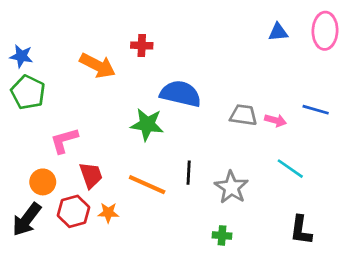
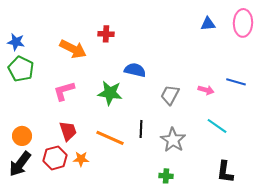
blue semicircle: (181, 94) -> (135, 70), size x0.7
gray trapezoid: (243, 115) -> (170, 95), moved, turned -70
pink L-shape: (64, 140) -> (64, 91), moved
orange circle: (43, 182) -> (22, 136), moved

